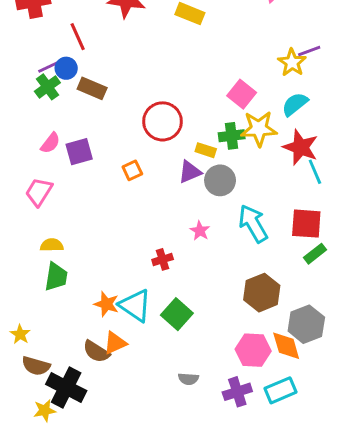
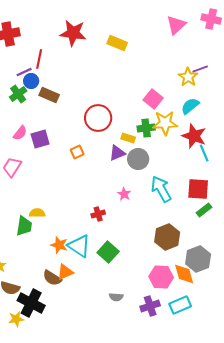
red line: (78, 37) -> (39, 59), turned 36
purple line: (49, 67) -> (24, 72), moved
yellow semicircle: (52, 245) -> (37, 213), moved

